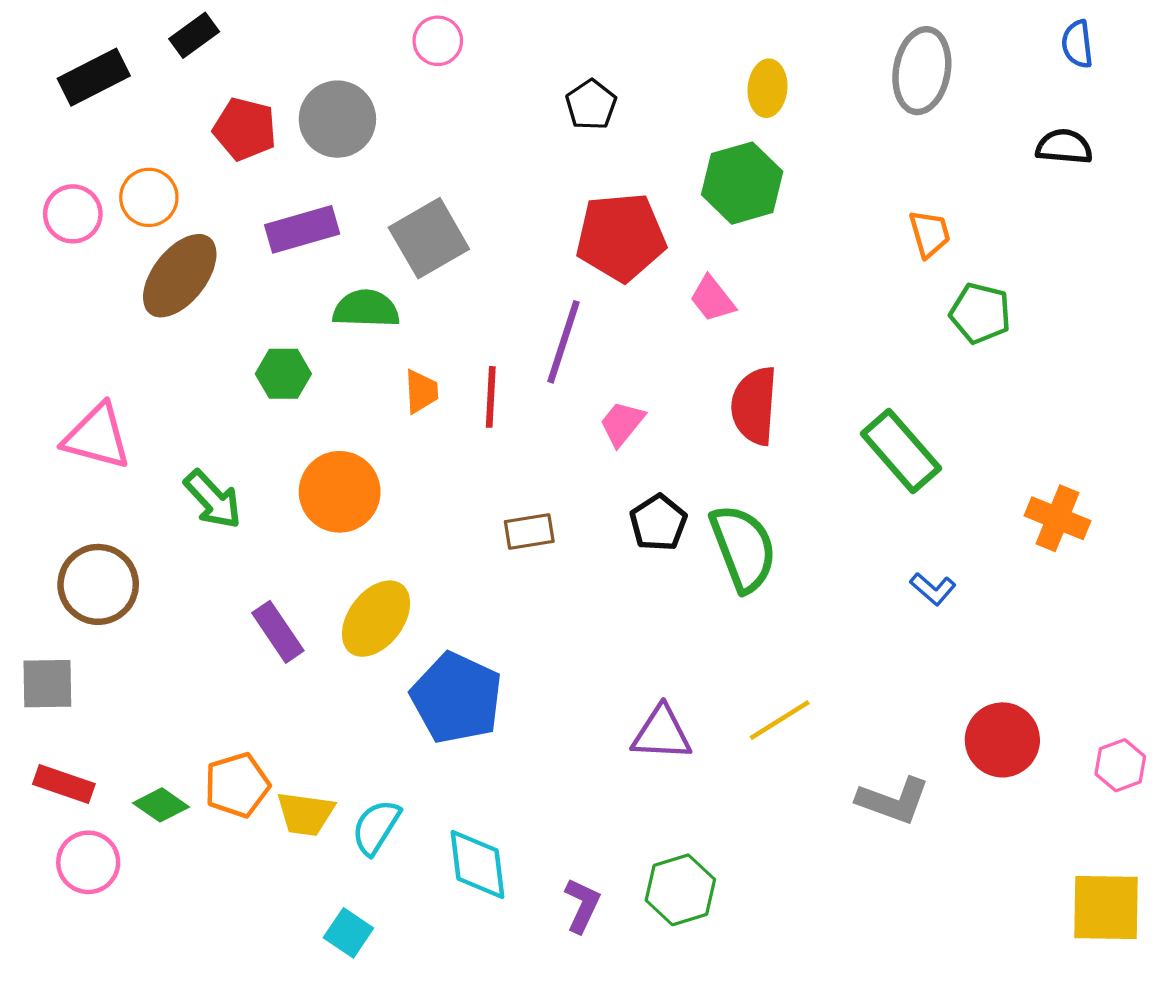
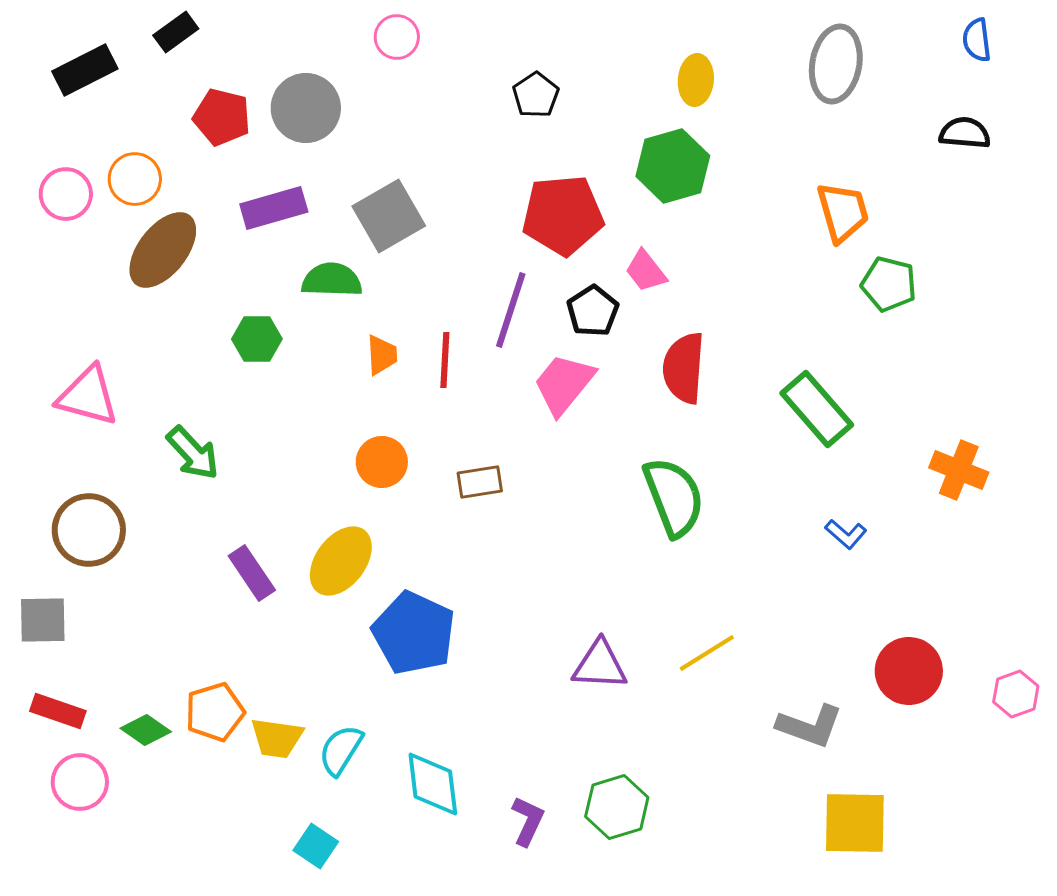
orange trapezoid: (930, 234) -> (843, 212), size x1.4
pink trapezoid: (622, 423) -> (564, 384), size x1.5
orange circle: (340, 492) -> (382, 462), moved, size x0.7
black pentagon: (658, 523) -> (593, 311), moved
yellow square: (1106, 908) -> (855, 823), moved

